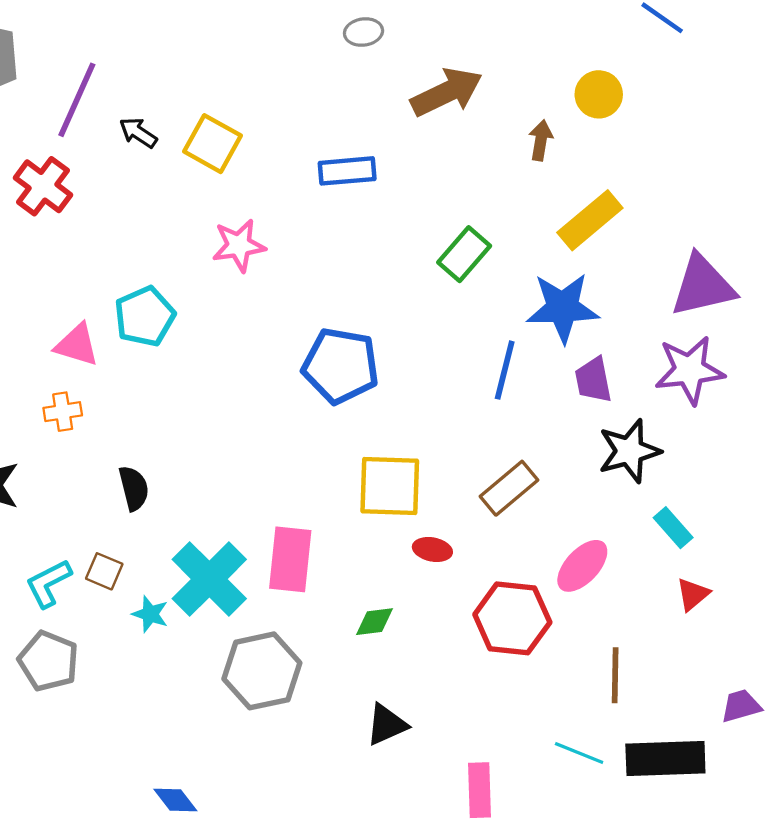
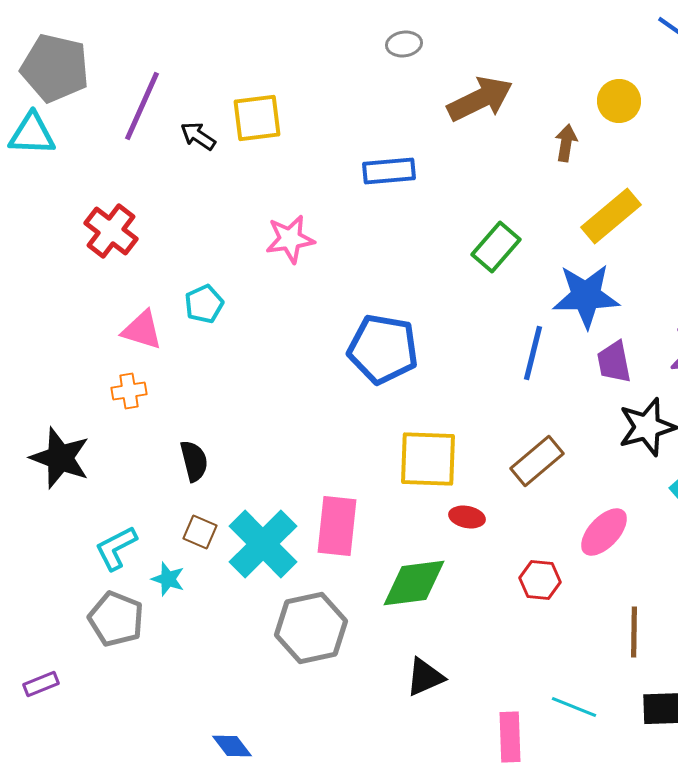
yellow square: (213, 144) -> (257, 118), moved, turned -36
red cross: (43, 186) -> (111, 231), moved
cyan pentagon: (145, 316) -> (204, 304), size x0.7
brown square: (104, 571) -> (200, 532), moved
cyan star: (150, 614) -> (168, 579), moved
red hexagon: (512, 618) -> (540, 580), size x0.6
green diamond: (374, 622) -> (414, 583), size x1.8
cyan line: (579, 753) -> (574, 707), moved

